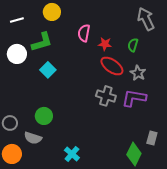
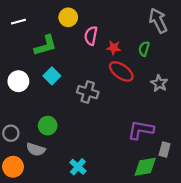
yellow circle: (52, 12) -> (68, 17), moved
white circle: (17, 54) -> (18, 81), moved
gray star: (138, 73) -> (159, 83), moved
gray cross: (106, 96) -> (88, 92), moved
purple L-shape: (134, 98) -> (141, 130), moved
green diamond: (134, 154) -> (145, 167), turned 55

